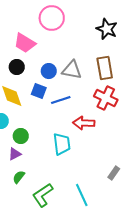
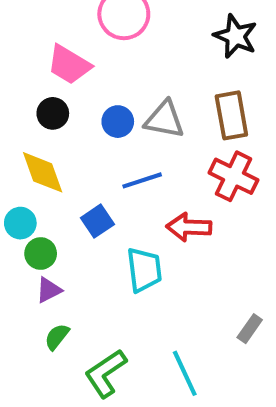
blue square: (39, 91) -> (97, 221), moved, turned 35
green circle: (21, 136) -> (41, 254), moved

